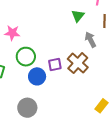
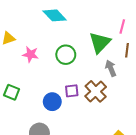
green triangle: (78, 16) -> (100, 43), size x1.6
green circle: (26, 57) -> (66, 55), moved

